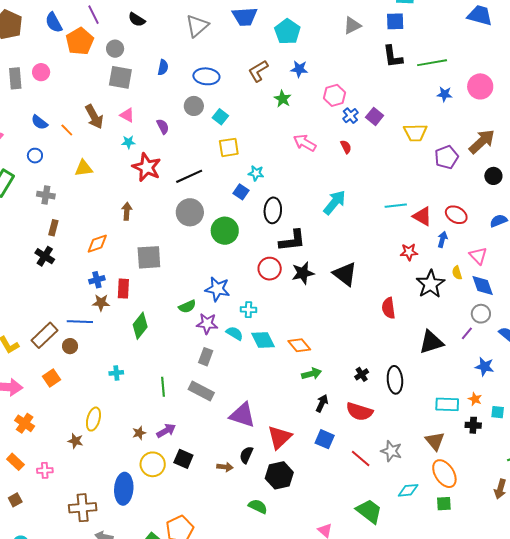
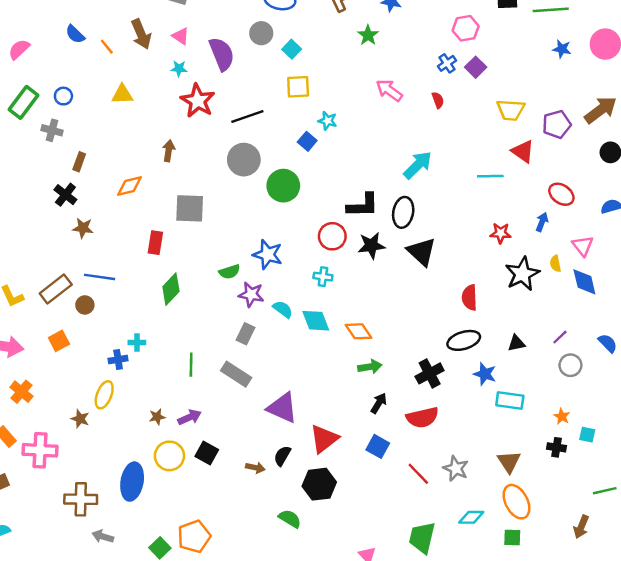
pink hexagon: (334, 95) -> (466, 28), moved
purple semicircle: (163, 126) -> (222, 54), size x1.8
yellow trapezoid: (415, 133) -> (511, 110), moved
blue circle: (35, 156) -> (63, 96), moved
gray cross: (46, 195) -> (52, 130), moved
black ellipse: (273, 210) -> (403, 212), moved
red triangle: (422, 216) -> (523, 151), moved
blue cross: (97, 280) -> (118, 360), moved
brown star: (101, 303) -> (83, 228), moved
cyan cross: (248, 310) -> (323, 277), moved
gray circle: (481, 314) -> (570, 365), moved
black triangle: (431, 342) -> (516, 343), size x0.6
blue star: (484, 367) -> (485, 374), moved
black cross: (362, 374) -> (430, 373), size x1.6
black ellipse: (395, 380) -> (464, 340), moved, turned 72
cyan rectangle: (447, 404) -> (510, 400), moved
red semicircle: (359, 412) -> (422, 418), turned -36
pink cross: (45, 470) -> (40, 450), size x1.8
green trapezoid: (369, 511) -> (422, 538), turned -120

